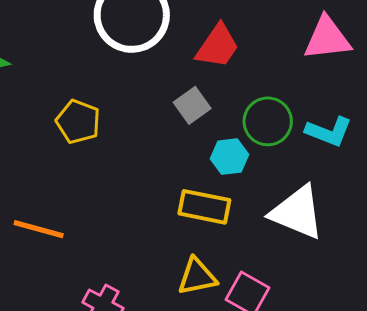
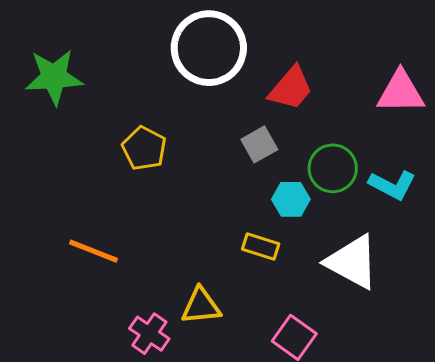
yellow rectangle: (204, 207) -> (261, 247), size x0.7
yellow triangle: (197, 277) -> (201, 306), moved

